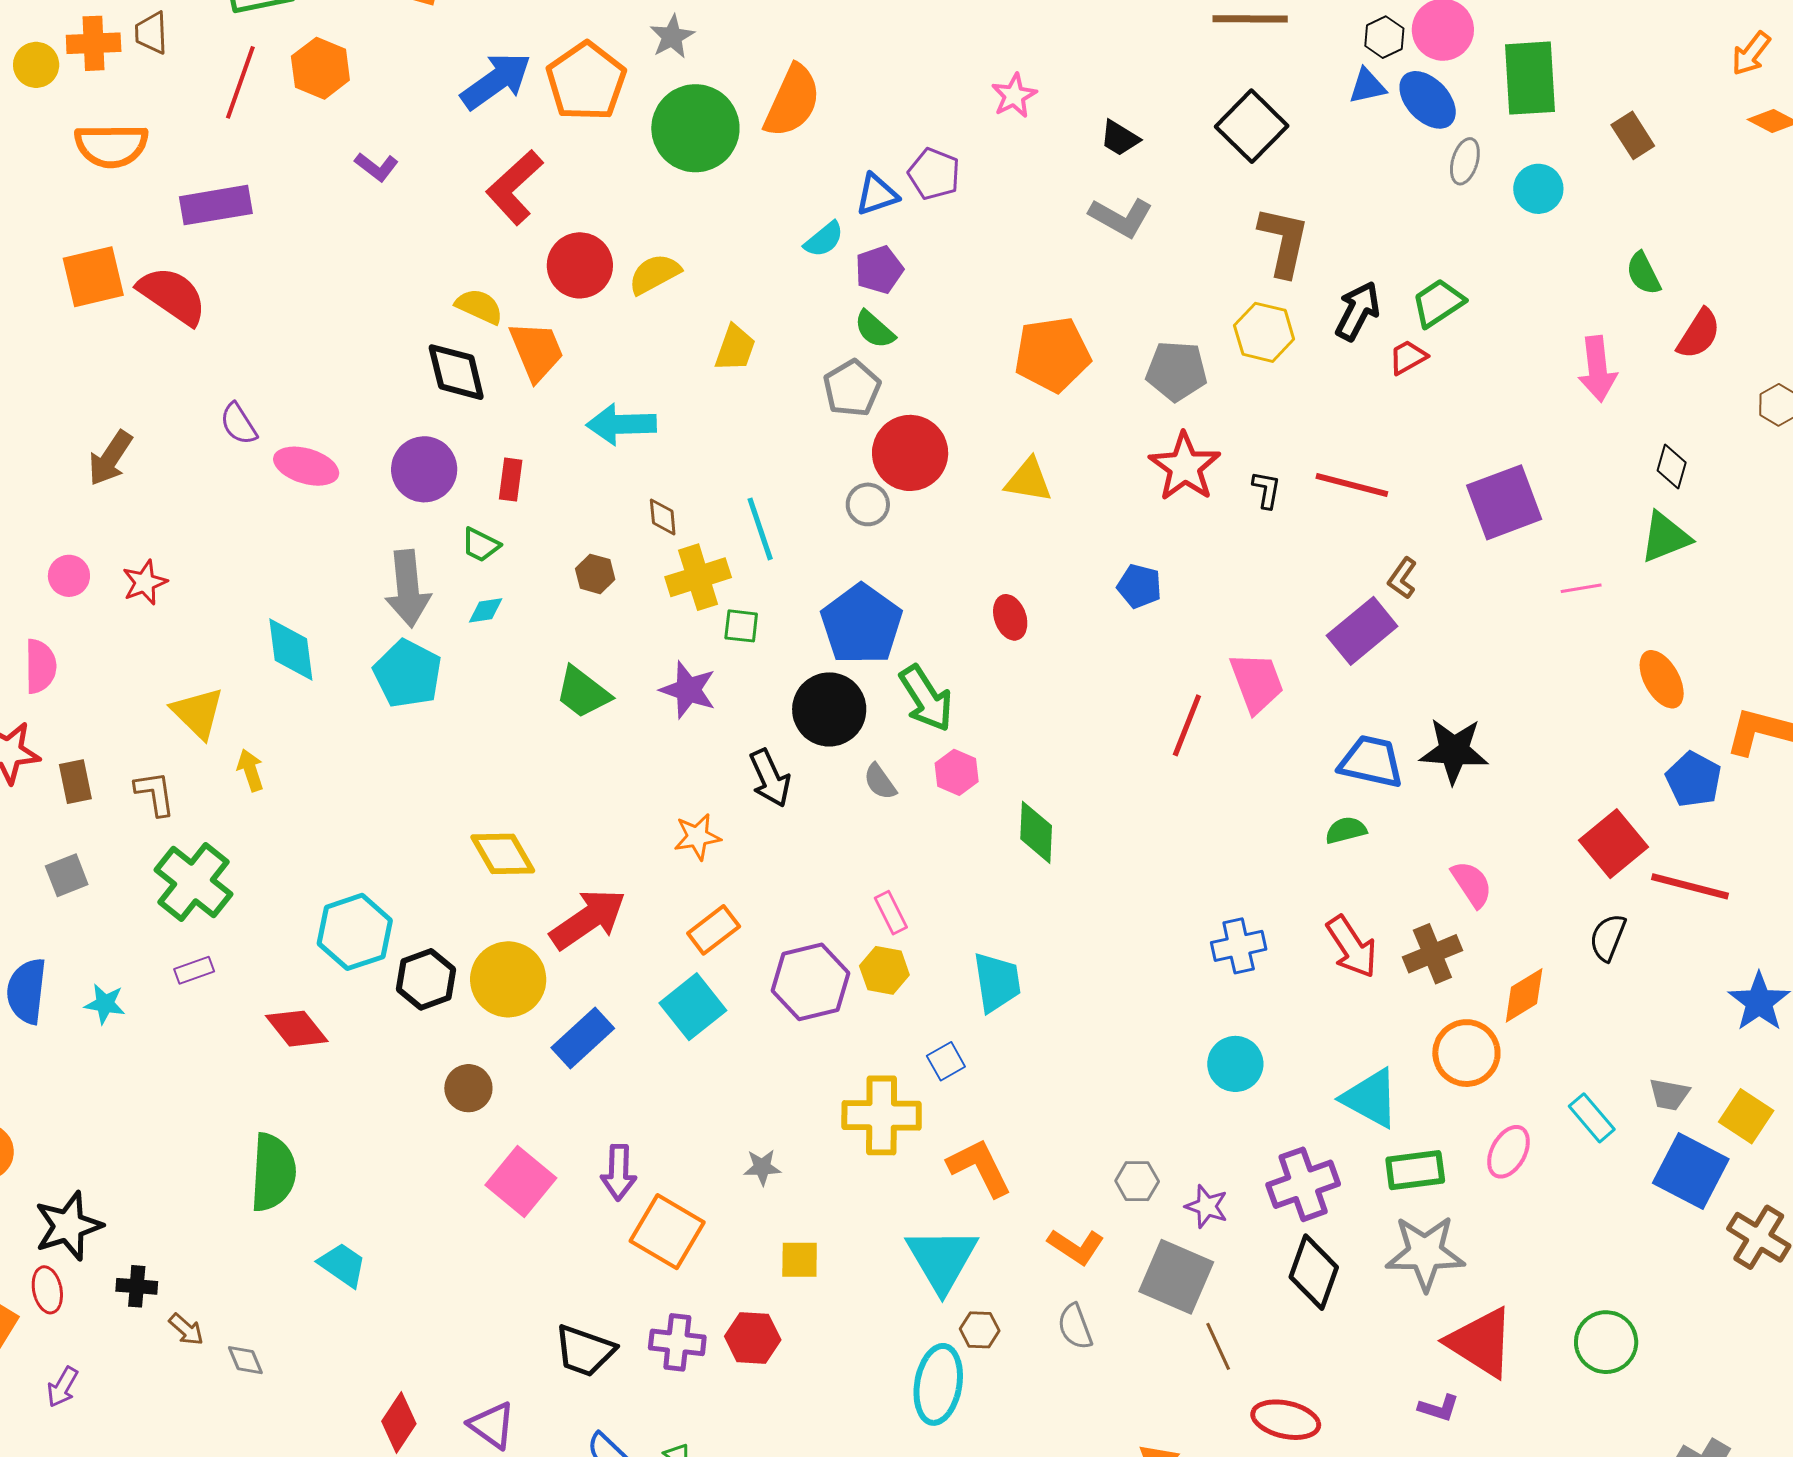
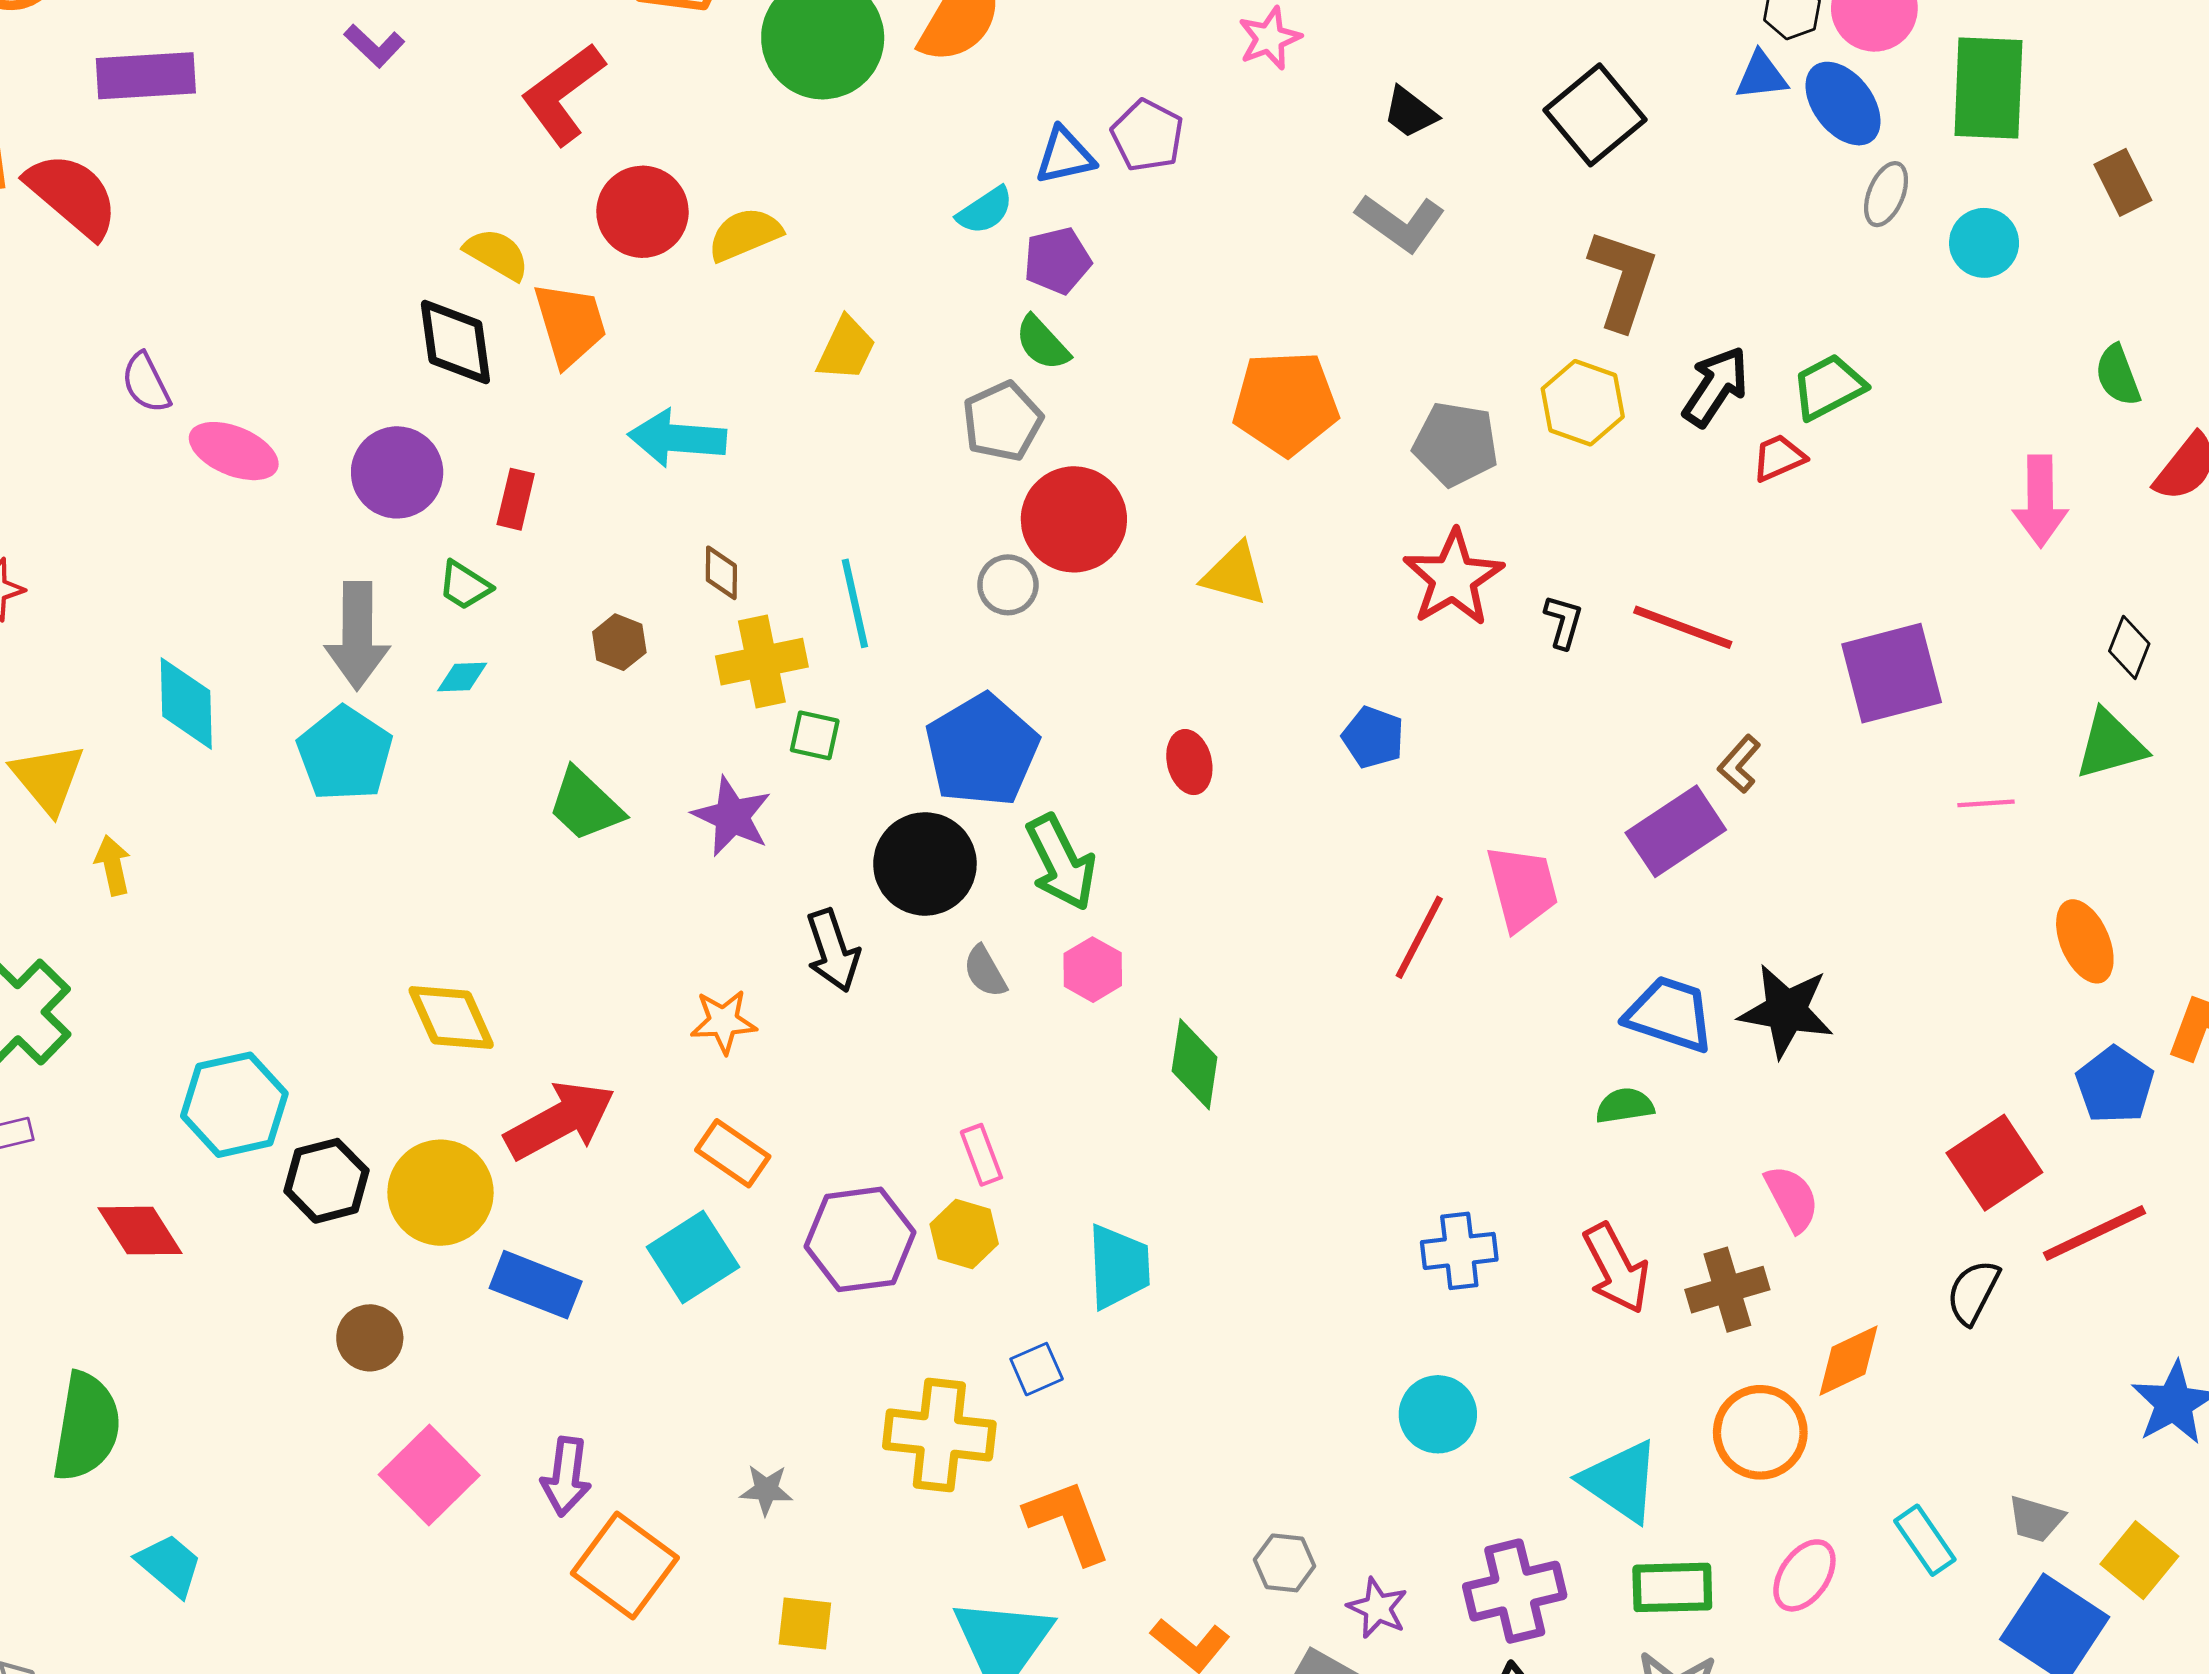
red line: (1690, 886) -> (2095, 1233), turned -46
orange rectangle: (714, 930) -> (733, 1153), turned 66
blue rectangle: (583, 1038) -> (536, 1285), turned 58

